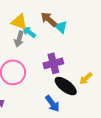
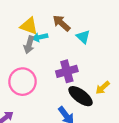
cyan triangle: (61, 27) -> (83, 37), moved
cyan arrow: (29, 32) -> (40, 37), turned -48

